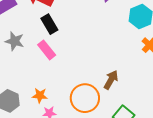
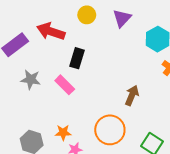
black rectangle: (49, 24) -> (77, 58), moved, turned 54
brown arrow: (111, 80) -> (132, 95), moved

